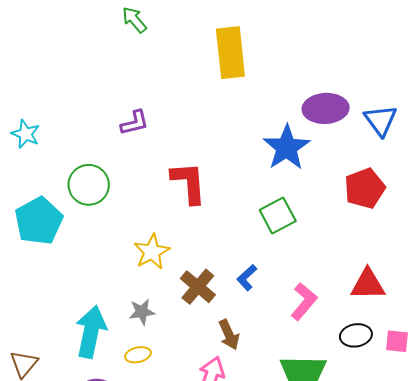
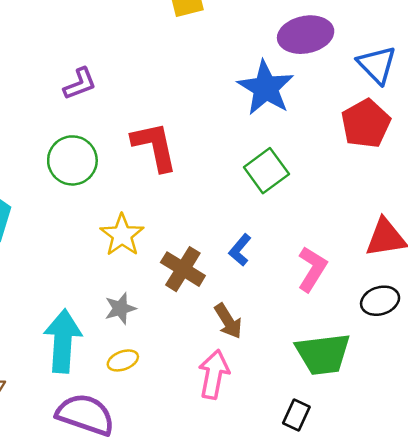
blue triangle: (381, 120) -> (377, 65), moved
green circle: (89, 185) -> (72, 160), moved

